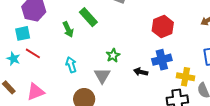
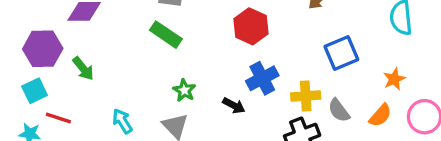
green rectangle: (88, 17) -> (166, 35), moved
green arrow: (68, 29) -> (83, 69), moved
black arrow: (141, 72) -> (234, 105), turned -152

